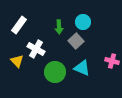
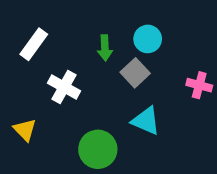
yellow triangle: (17, 61) -> (25, 130), moved
pink cross: (112, 61) -> (199, 85), moved
green circle: (55, 72) -> (98, 149), moved

